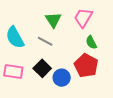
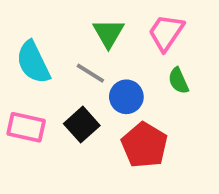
red pentagon: (86, 66) -> (144, 145), moved
blue circle: (62, 78) -> (126, 97), moved

